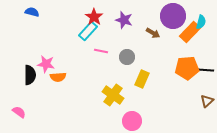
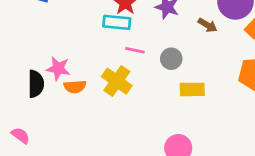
cyan rectangle: (88, 31) -> (117, 22), turned 54
yellow rectangle: (142, 79) -> (192, 89), turned 66
yellow cross: (113, 95) -> (117, 81), moved

